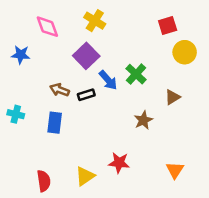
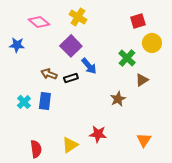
pink diamond: (47, 27) -> (39, 22), turned -30
green cross: (136, 74) -> (127, 58), moved
cyan cross: (16, 114) -> (24, 102), moved, turned 32

